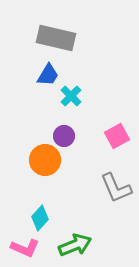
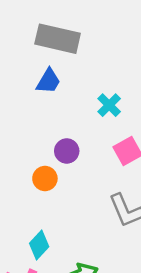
cyan cross: (71, 96) -> (109, 105), moved
orange circle: (45, 160) -> (45, 178), size x0.7

